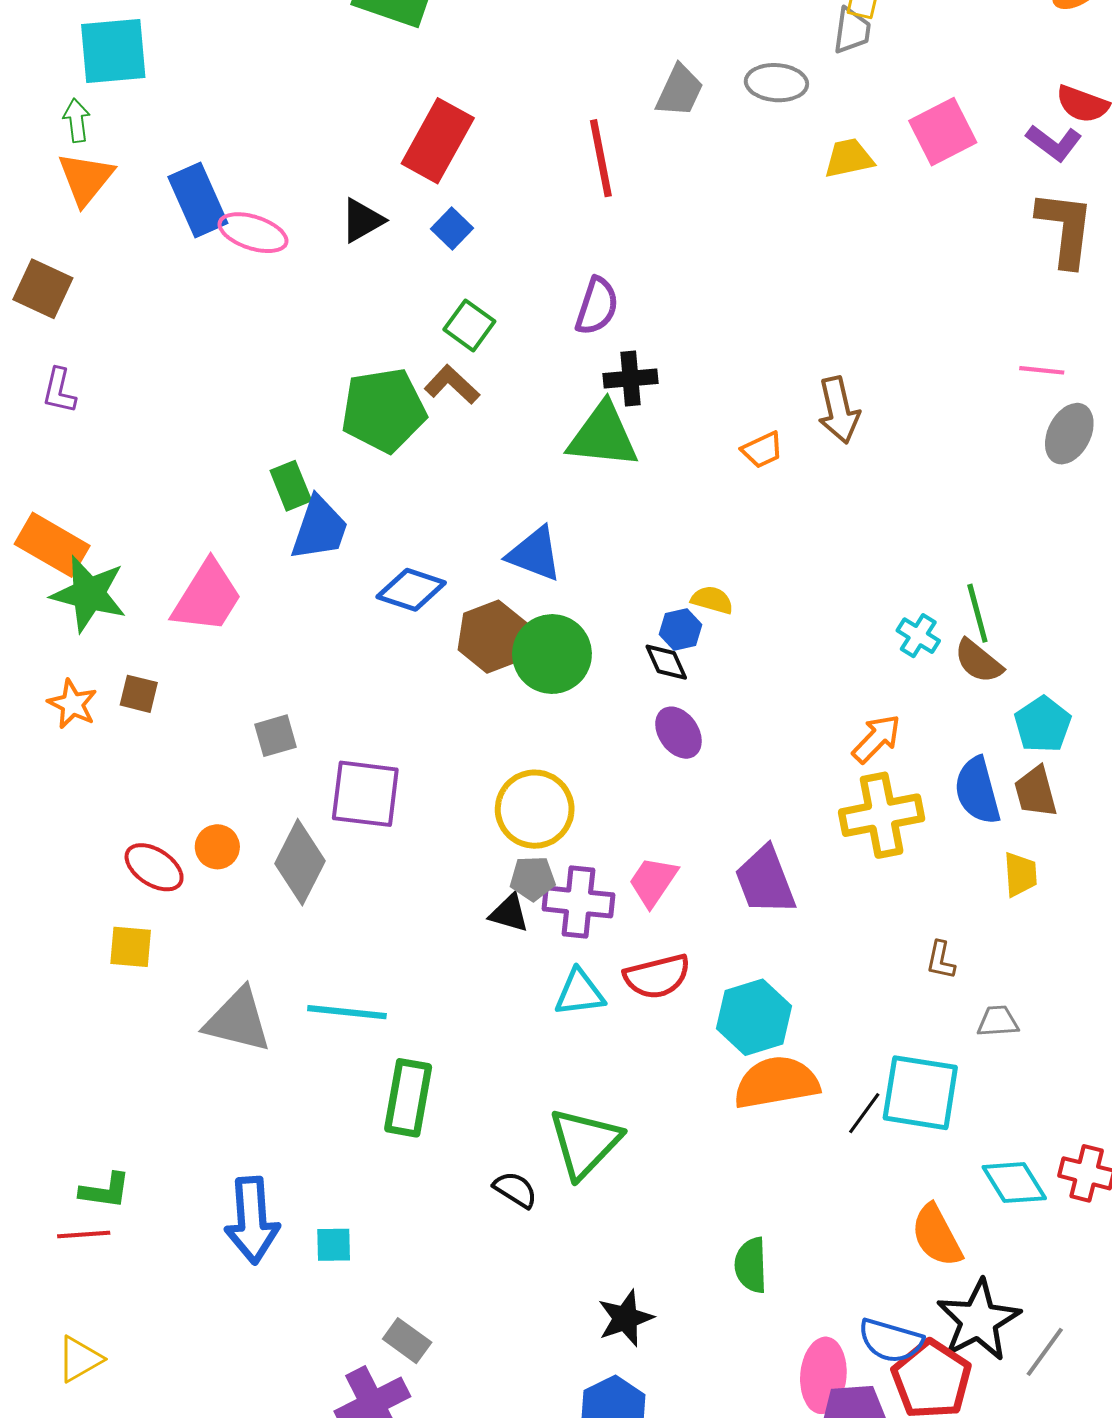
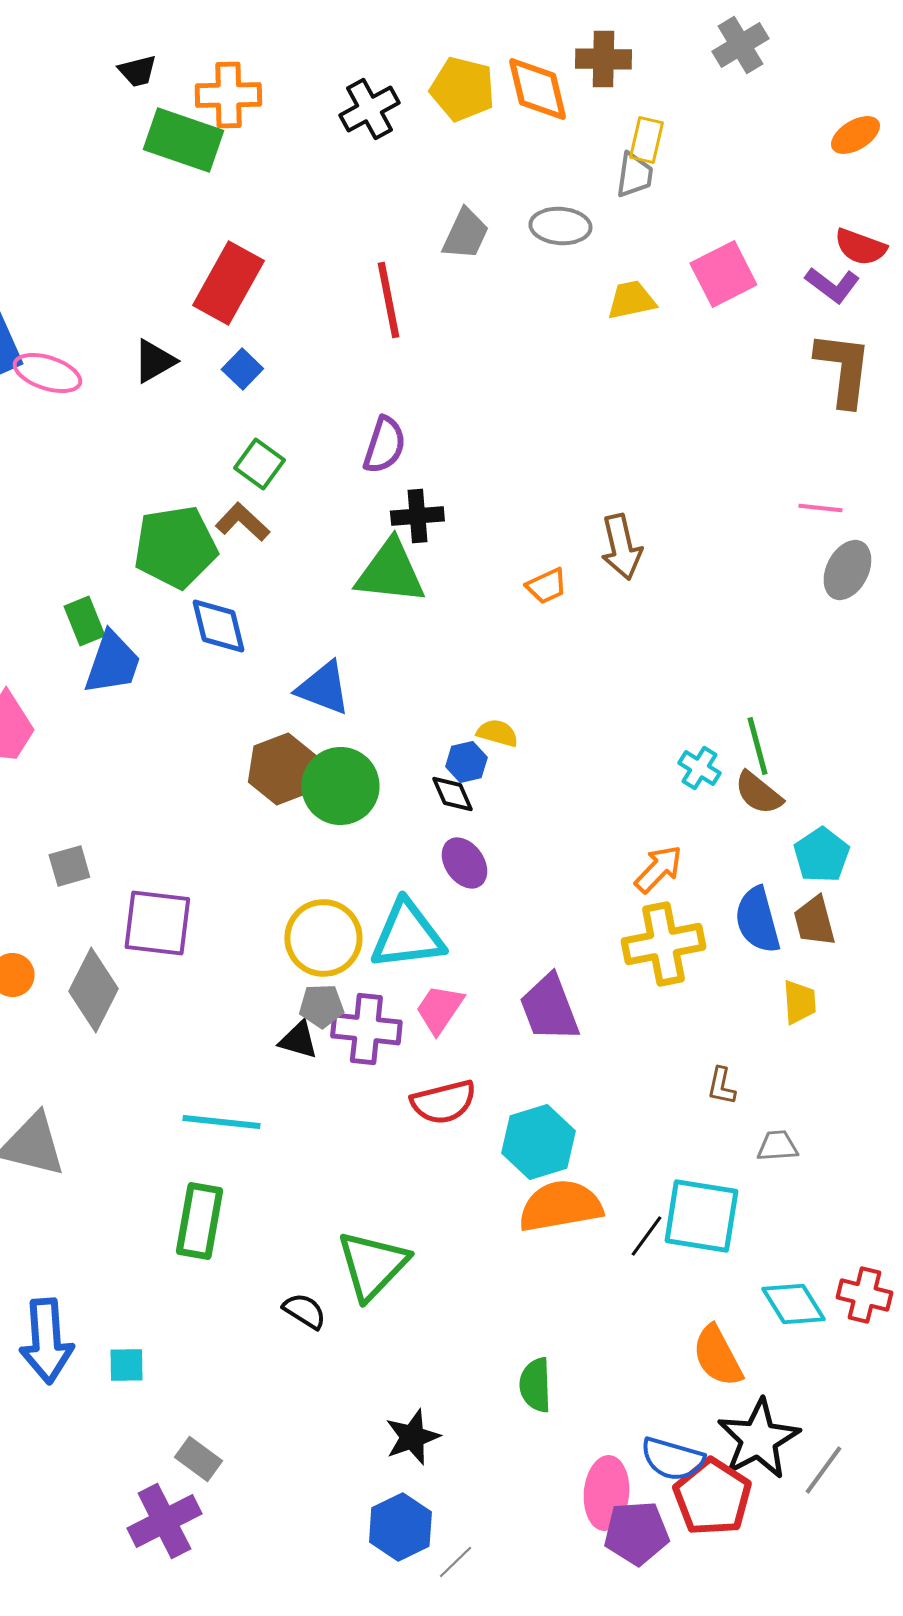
blue diamond: (411, 590) -> (218, 626), moved, turned 58
cyan triangle: (580, 993) -> (407, 935), moved, size x1.5
cyan line: (347, 1012) -> (221, 1122), moved

